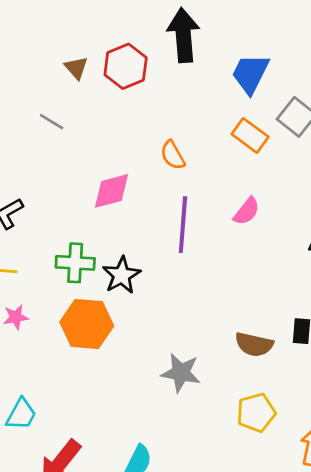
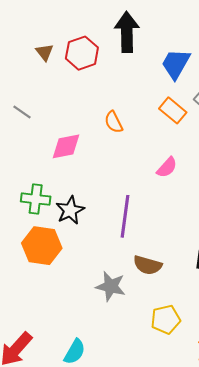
gray line: (52, 122) -> (22, 112), moved
purple line: (183, 225) -> (125, 216), moved
brown semicircle: (254, 344) -> (148, 265), moved

